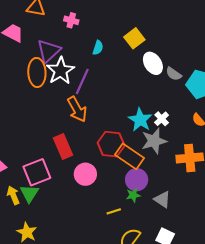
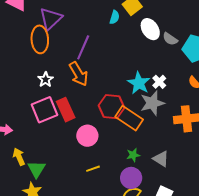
cyan semicircle: (98, 48) -> (114, 17), moved
white star: (61, 71) -> (46, 80), moved, size x0.6
pink square: (37, 172) -> (44, 110), moved
purple circle: (137, 180) -> (131, 178), moved
green triangle: (29, 193) -> (36, 169), moved
yellow line: (114, 211) -> (93, 169), moved

